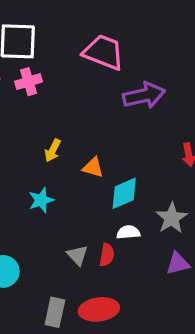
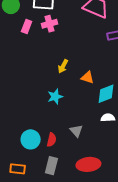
red semicircle: (107, 255) -> (52, 140), moved
gray rectangle: (55, 312) -> (51, 166), moved

